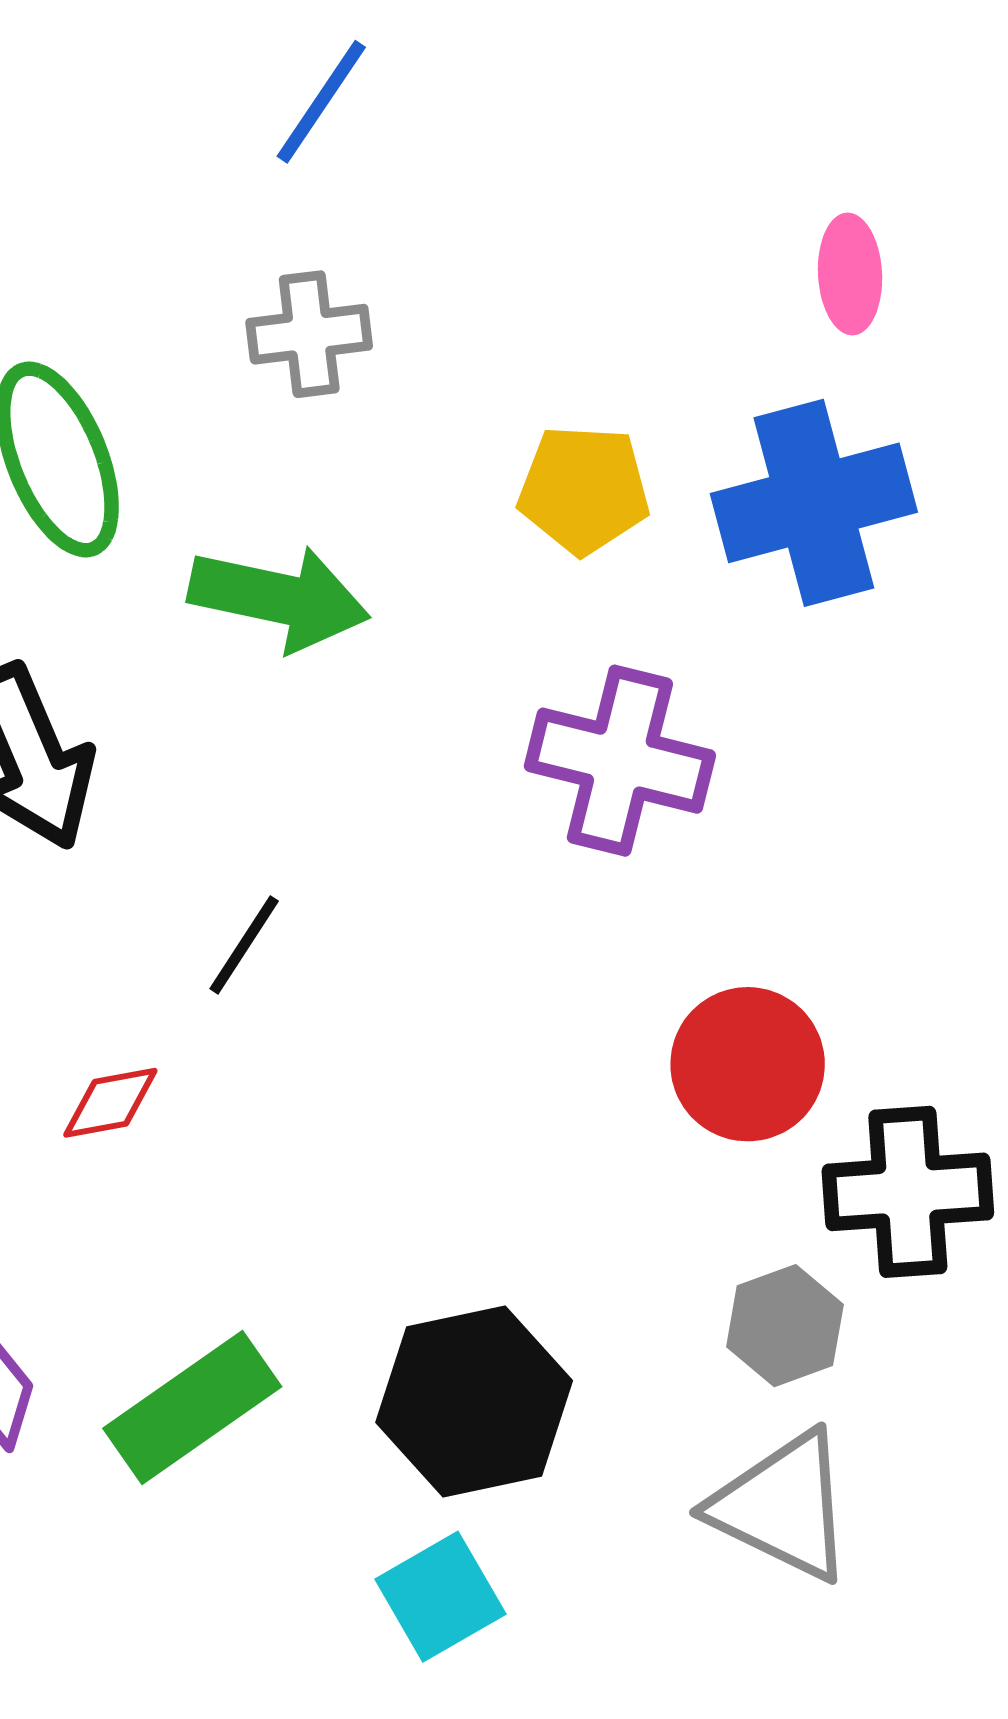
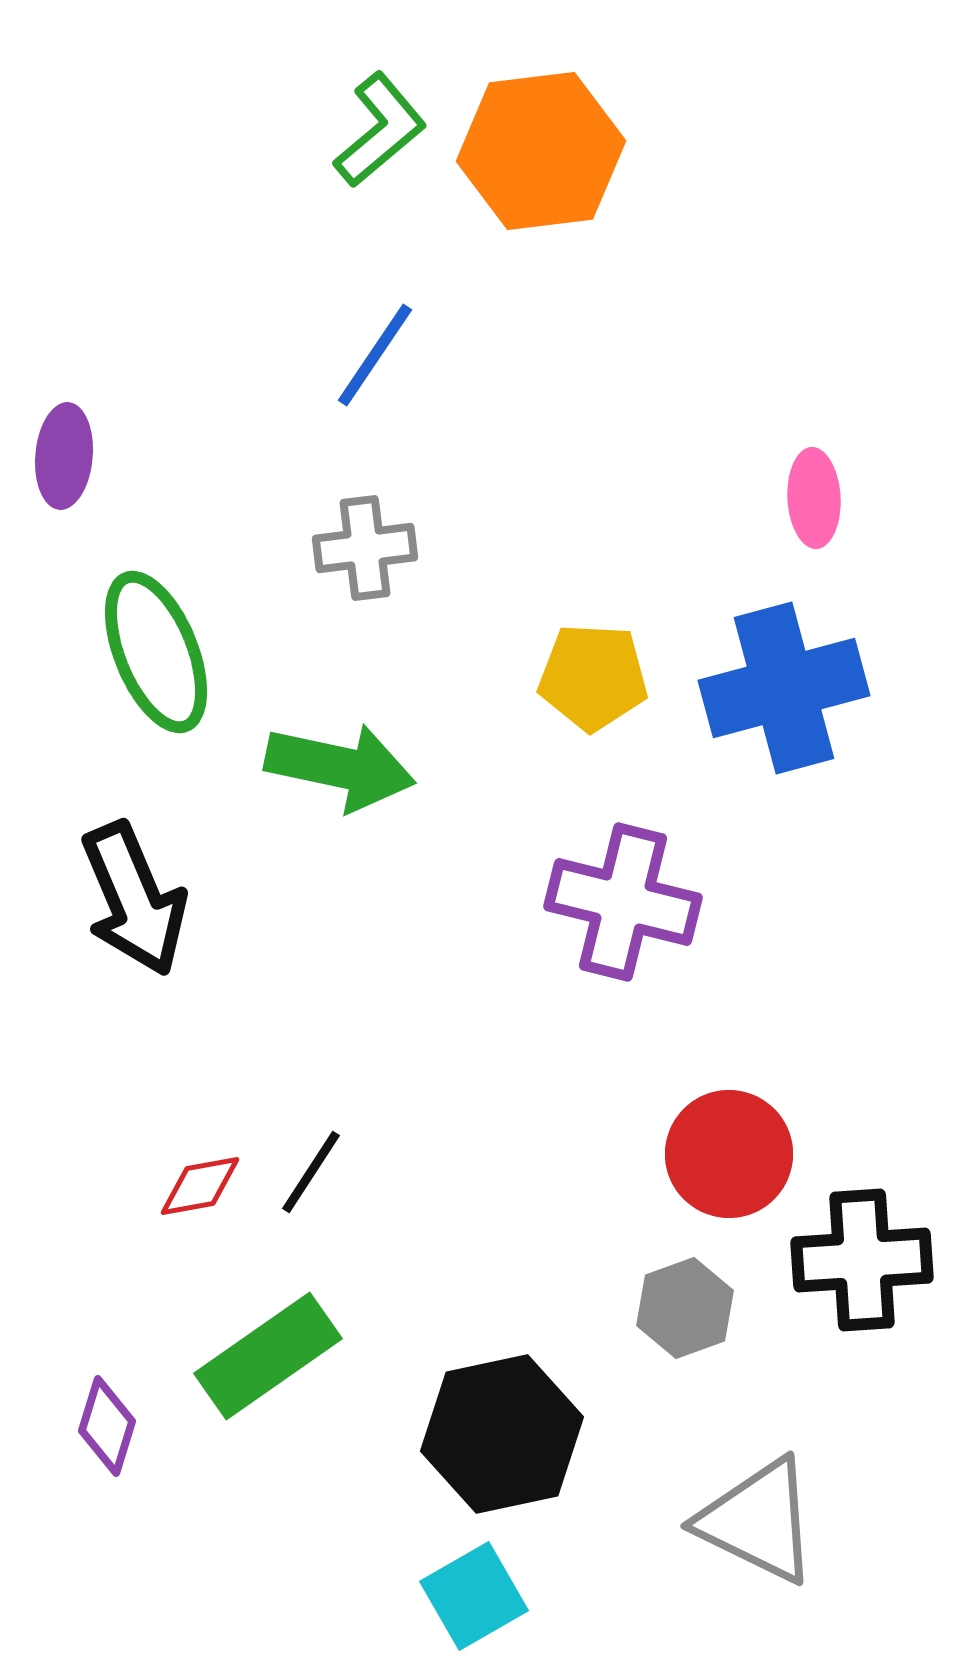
black line: (244, 945) -> (311, 1172), moved
gray hexagon: (785, 1326) -> (685, 1308), moved
green rectangle: (192, 1408) -> (268, 1356), moved

